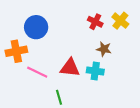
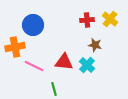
red cross: (95, 22) -> (87, 20), turned -32
cyan cross: (95, 71) -> (87, 65), turned 35

